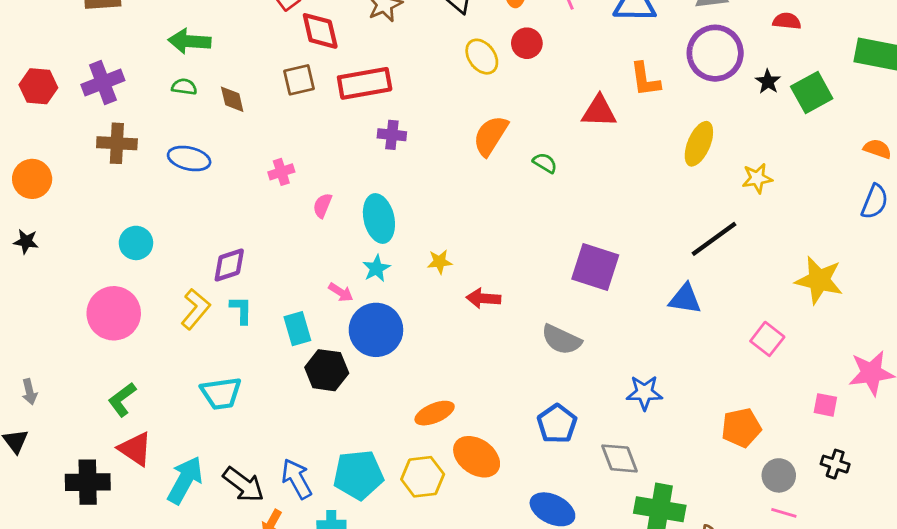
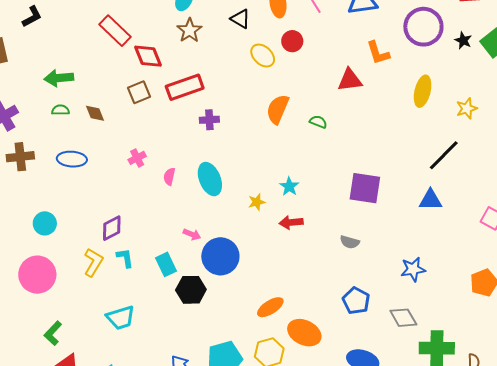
cyan star: (376, 268) -> (289, 186), moved
gray semicircle: (561, 340) -> (350, 242), size x0.7

